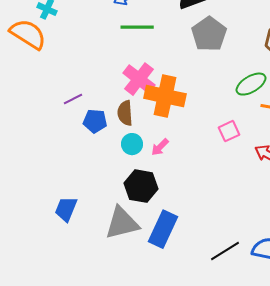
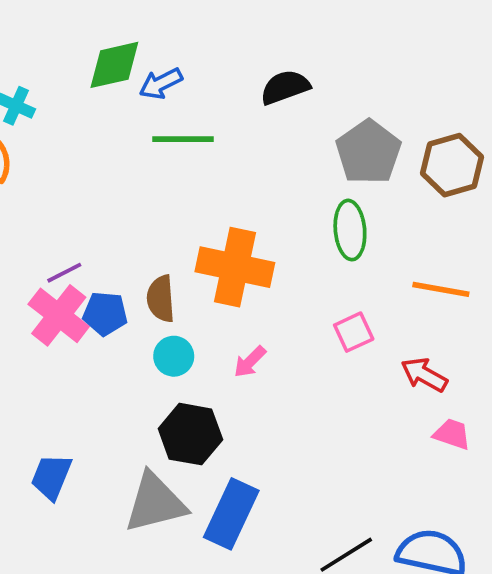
gray pentagon: (209, 34) -> (369, 152), moved
pink cross: (139, 79) -> (59, 315), moved
green ellipse: (251, 84) -> (350, 230), moved, turned -64
pink arrow: (160, 147) -> (250, 362), moved

